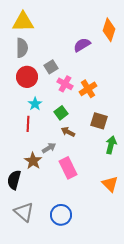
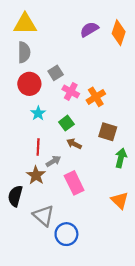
purple semicircle: (82, 45) -> (89, 29), moved
red line: (28, 124) -> (38, 147), moved
gray triangle: (24, 212) -> (44, 216), moved

